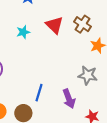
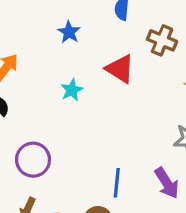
brown cross: (82, 24) -> (162, 40), moved

